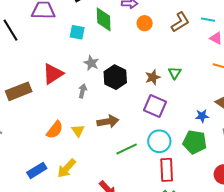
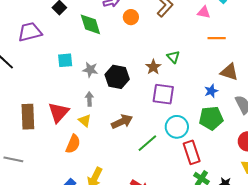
cyan square: (77, 32) -> (65, 60), moved
red triangle: (53, 74) -> (59, 112), moved
brown rectangle: (19, 91) -> (28, 117), turned -55
yellow triangle: (78, 131) -> (85, 121), moved

